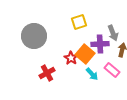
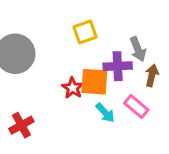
orange square: (85, 54) -> (94, 82), turned -36
red cross: (47, 73) -> (21, 125), moved

